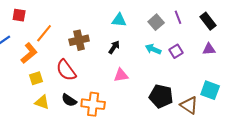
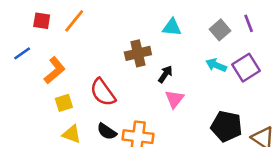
orange line: (44, 33) -> (74, 21), moved
brown cross: (79, 40) -> (138, 53), moved
black arrow: (114, 47) -> (165, 74), moved
purple square: (176, 51) -> (246, 68), size x1.5
pink triangle: (121, 75) -> (174, 99), turned -42

